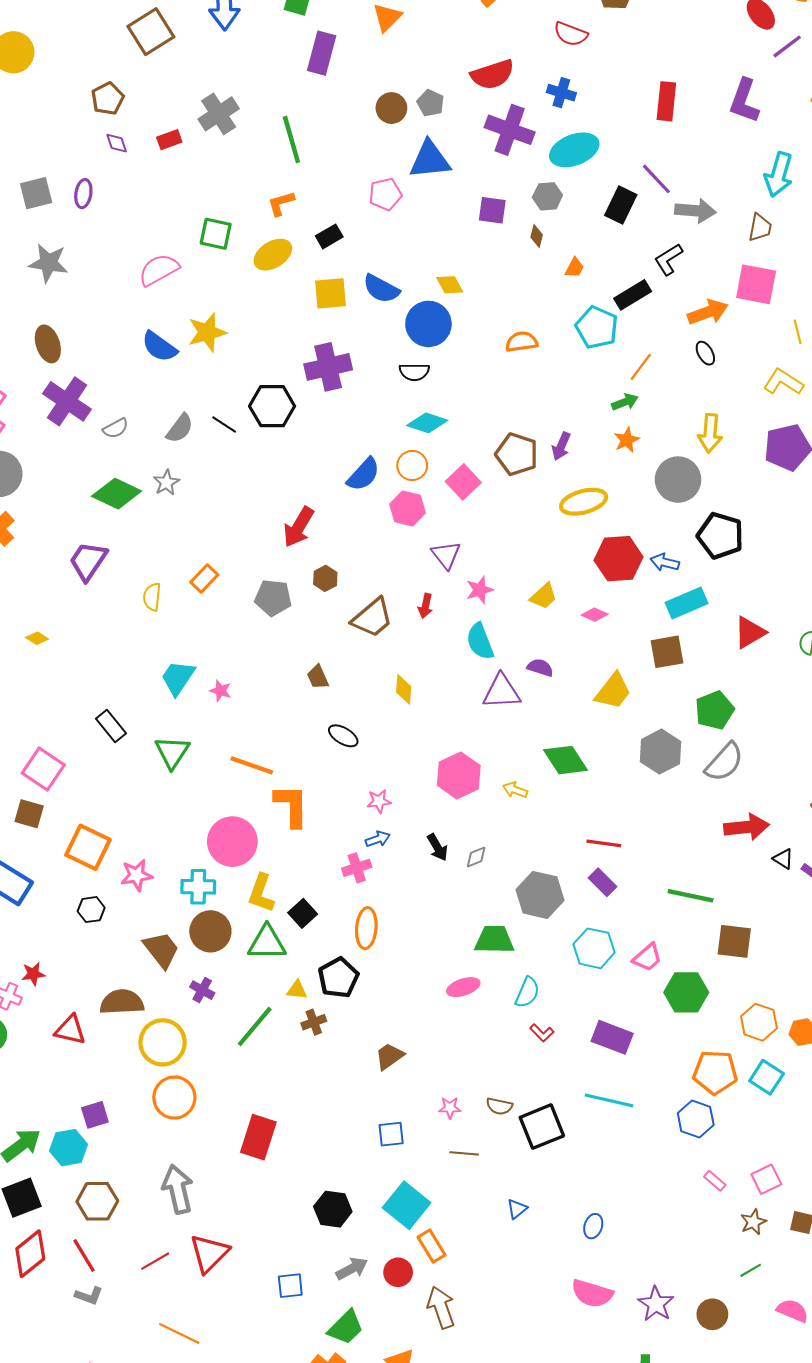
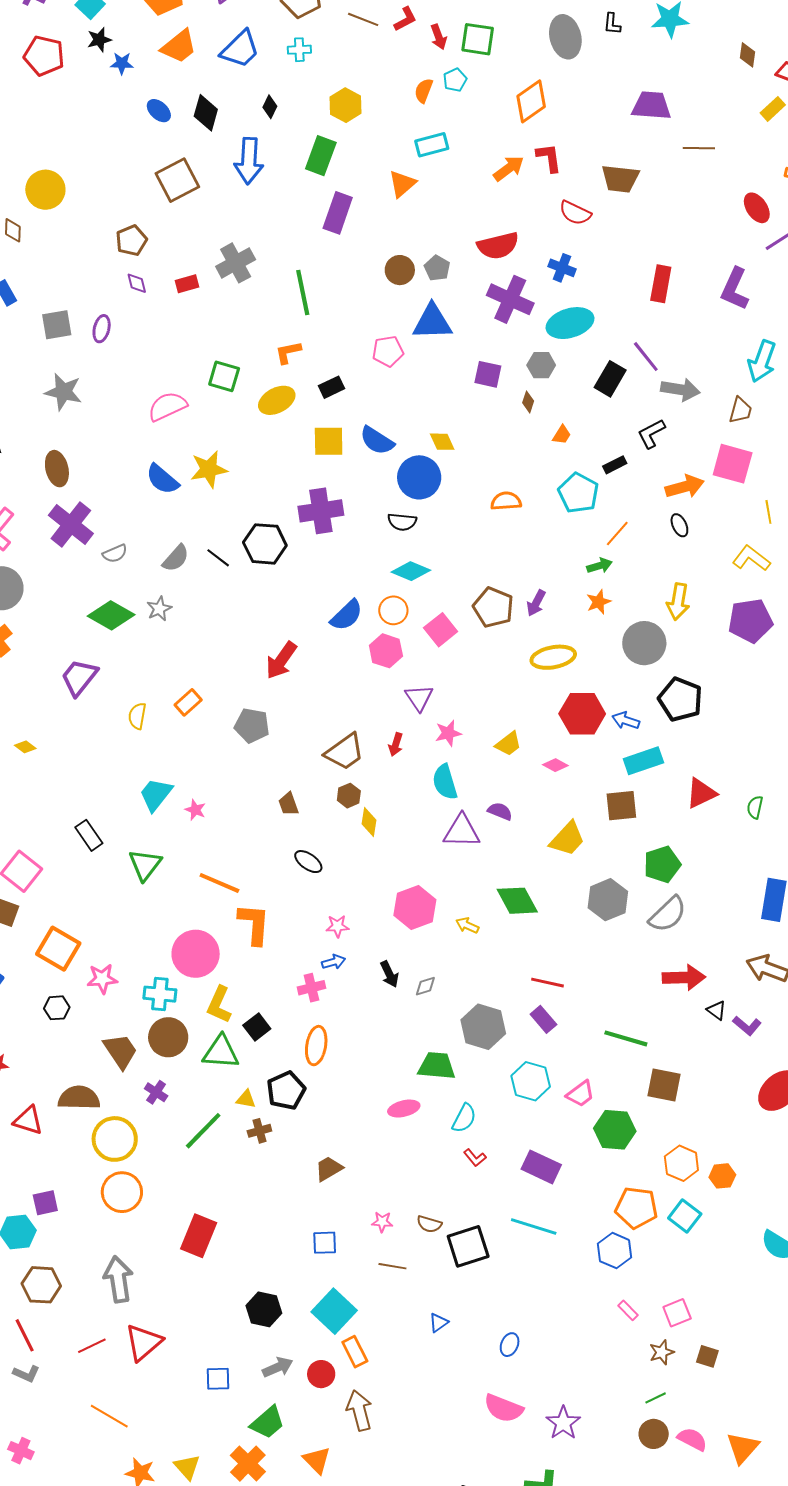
black rectangle: (633, 295) -> (615, 465), size x0.7
brown hexagon: (325, 578) -> (349, 796), moved
brown circle: (712, 1314) -> (654, 1434), moved

